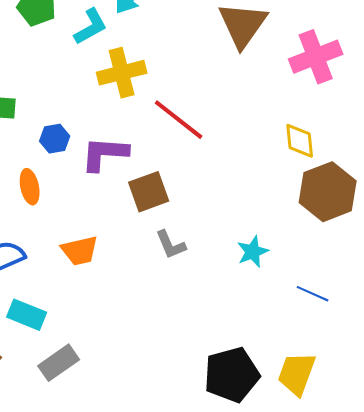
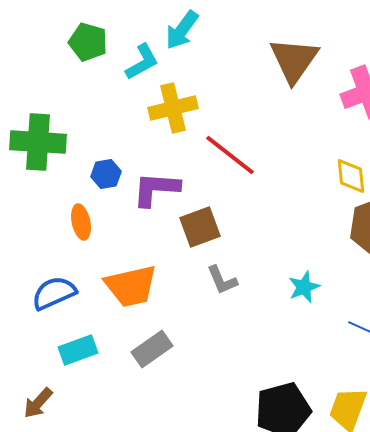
orange trapezoid: (80, 251) -> (131, 286), size x1.4
cyan rectangle: (27, 315) -> (78, 350), turned -42
gray rectangle: (59, 363) -> (152, 349), moved

